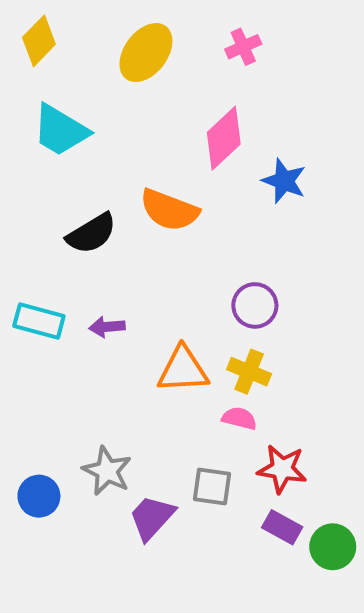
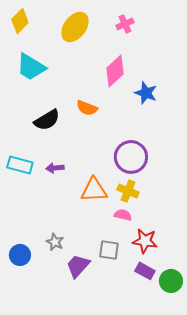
orange semicircle: (169, 210) -> (87, 108), size x0.7
purple circle: (255, 305) -> (131, 157), size x1.4
gray star: (107, 471) -> (55, 242), size x0.7

